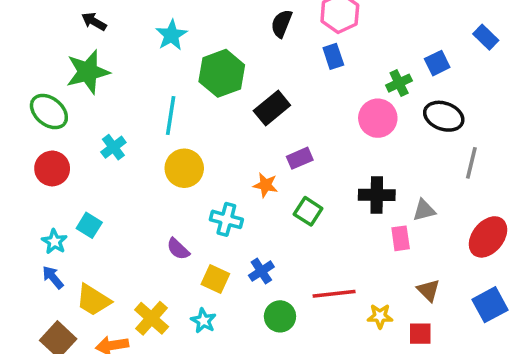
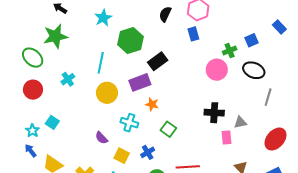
purple rectangle: (300, 158) -> (140, 82), moved, size x1.5
green square: (308, 211) -> (168, 129), moved

